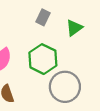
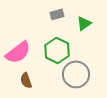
gray rectangle: (43, 17) -> (57, 14), turned 48

